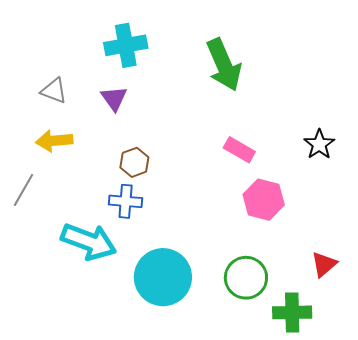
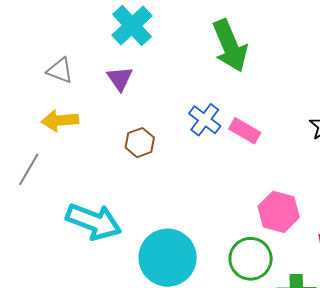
cyan cross: (126, 45) -> (132, 26), turned -33
pink hexagon: (264, 200) -> (279, 212), moved
blue cross: (126, 201) -> (205, 120), moved, turned 32

